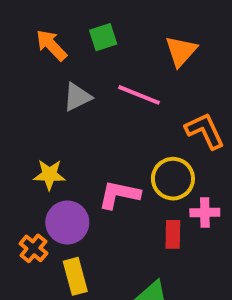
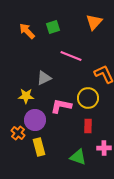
orange triangle: (181, 51) -> (94, 22), moved
gray triangle: (77, 97) -> (44, 78), moved
pink cross: (205, 213) -> (104, 148), moved

